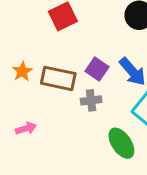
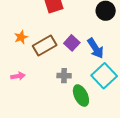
brown rectangle: (58, 78) -> (45, 45), turned -50
gray cross: (91, 100) -> (64, 76), moved

